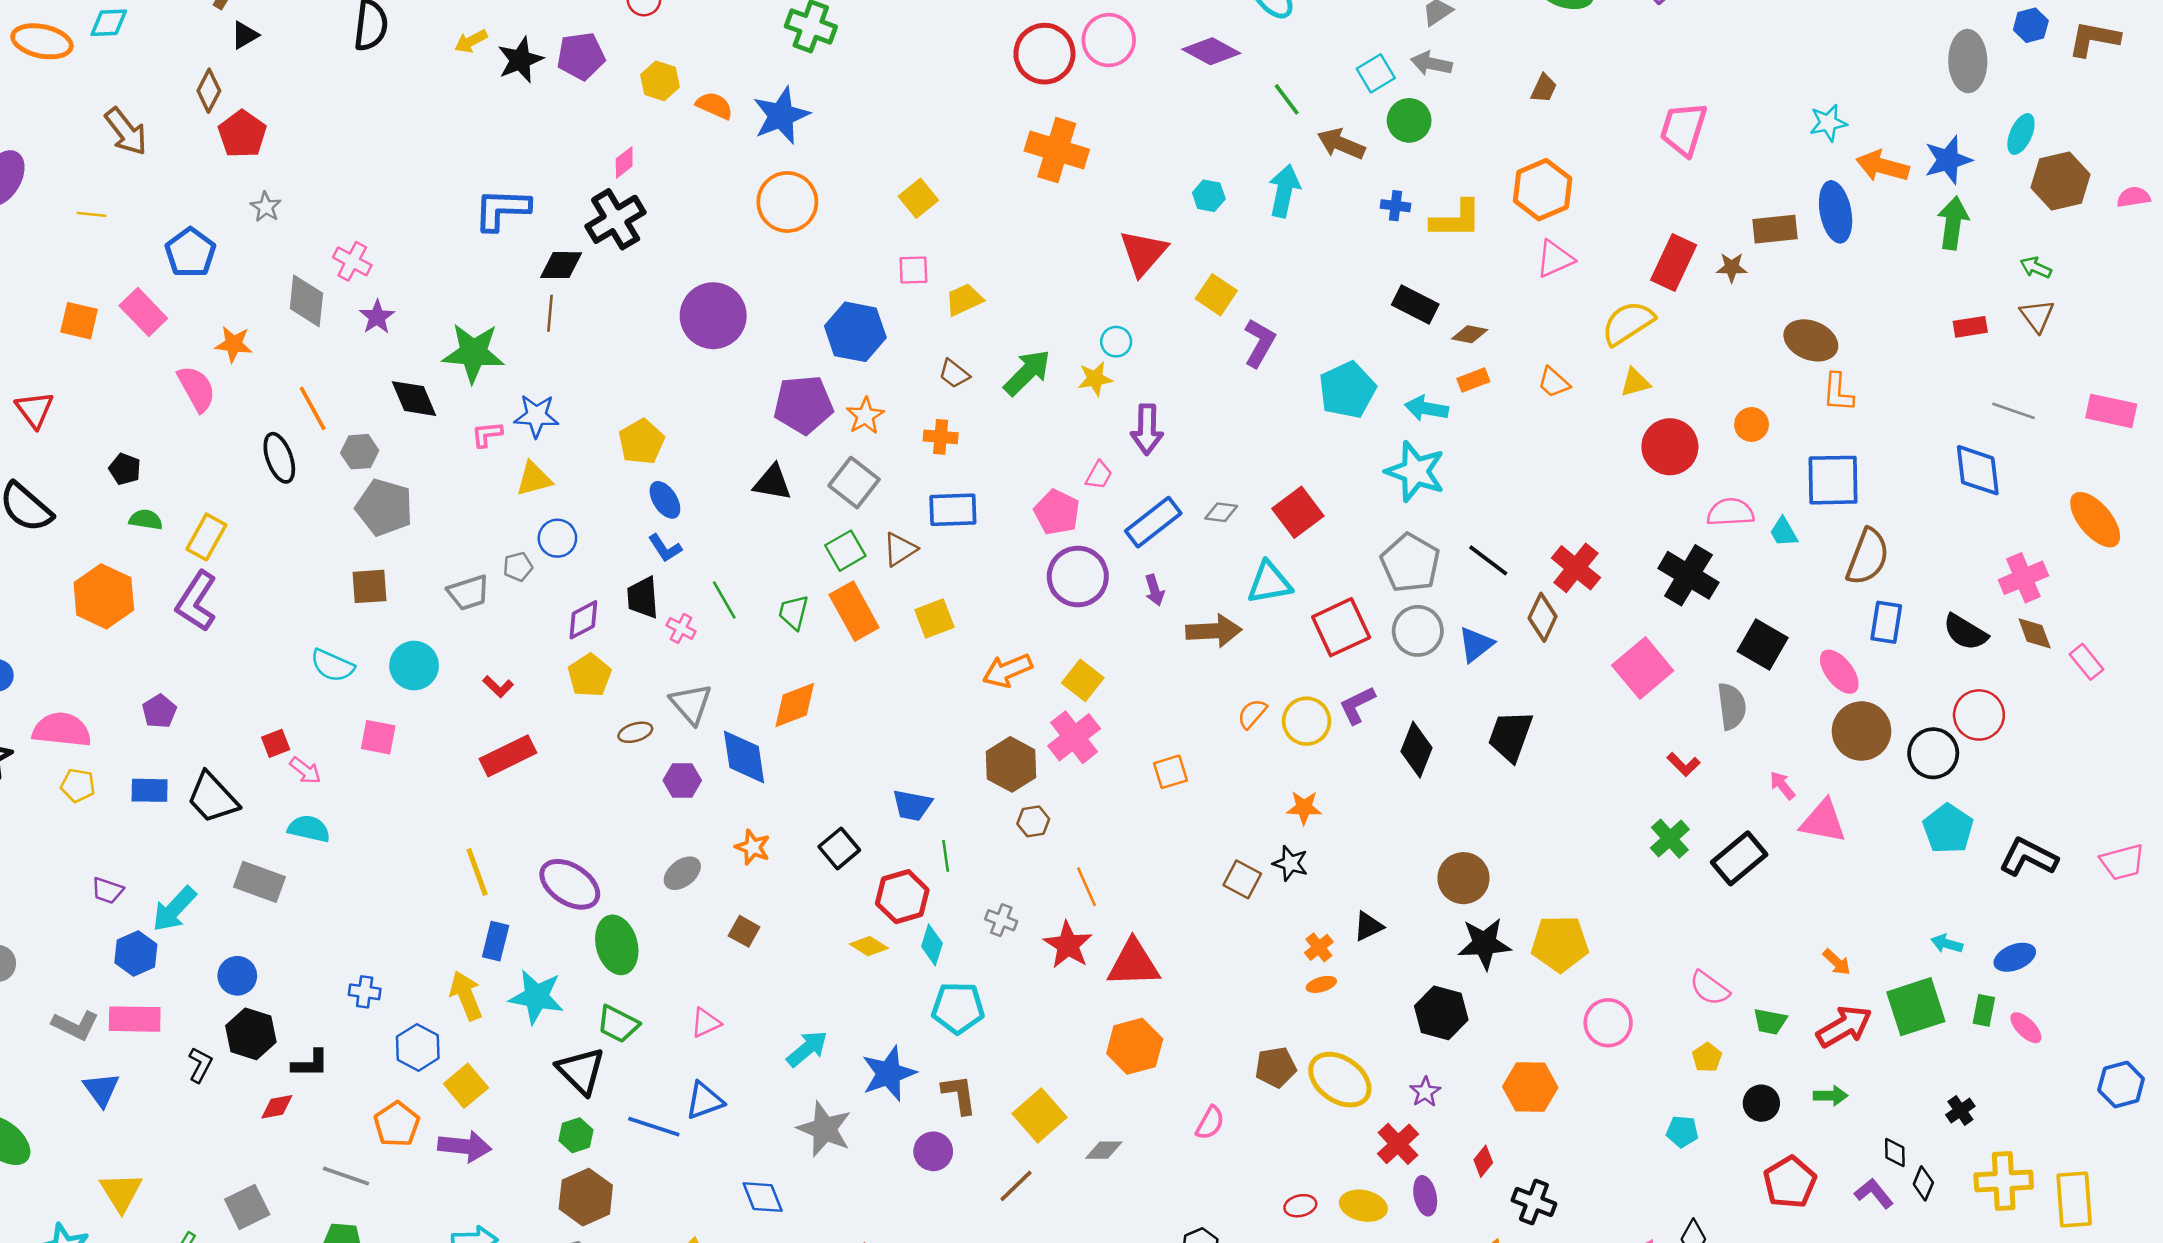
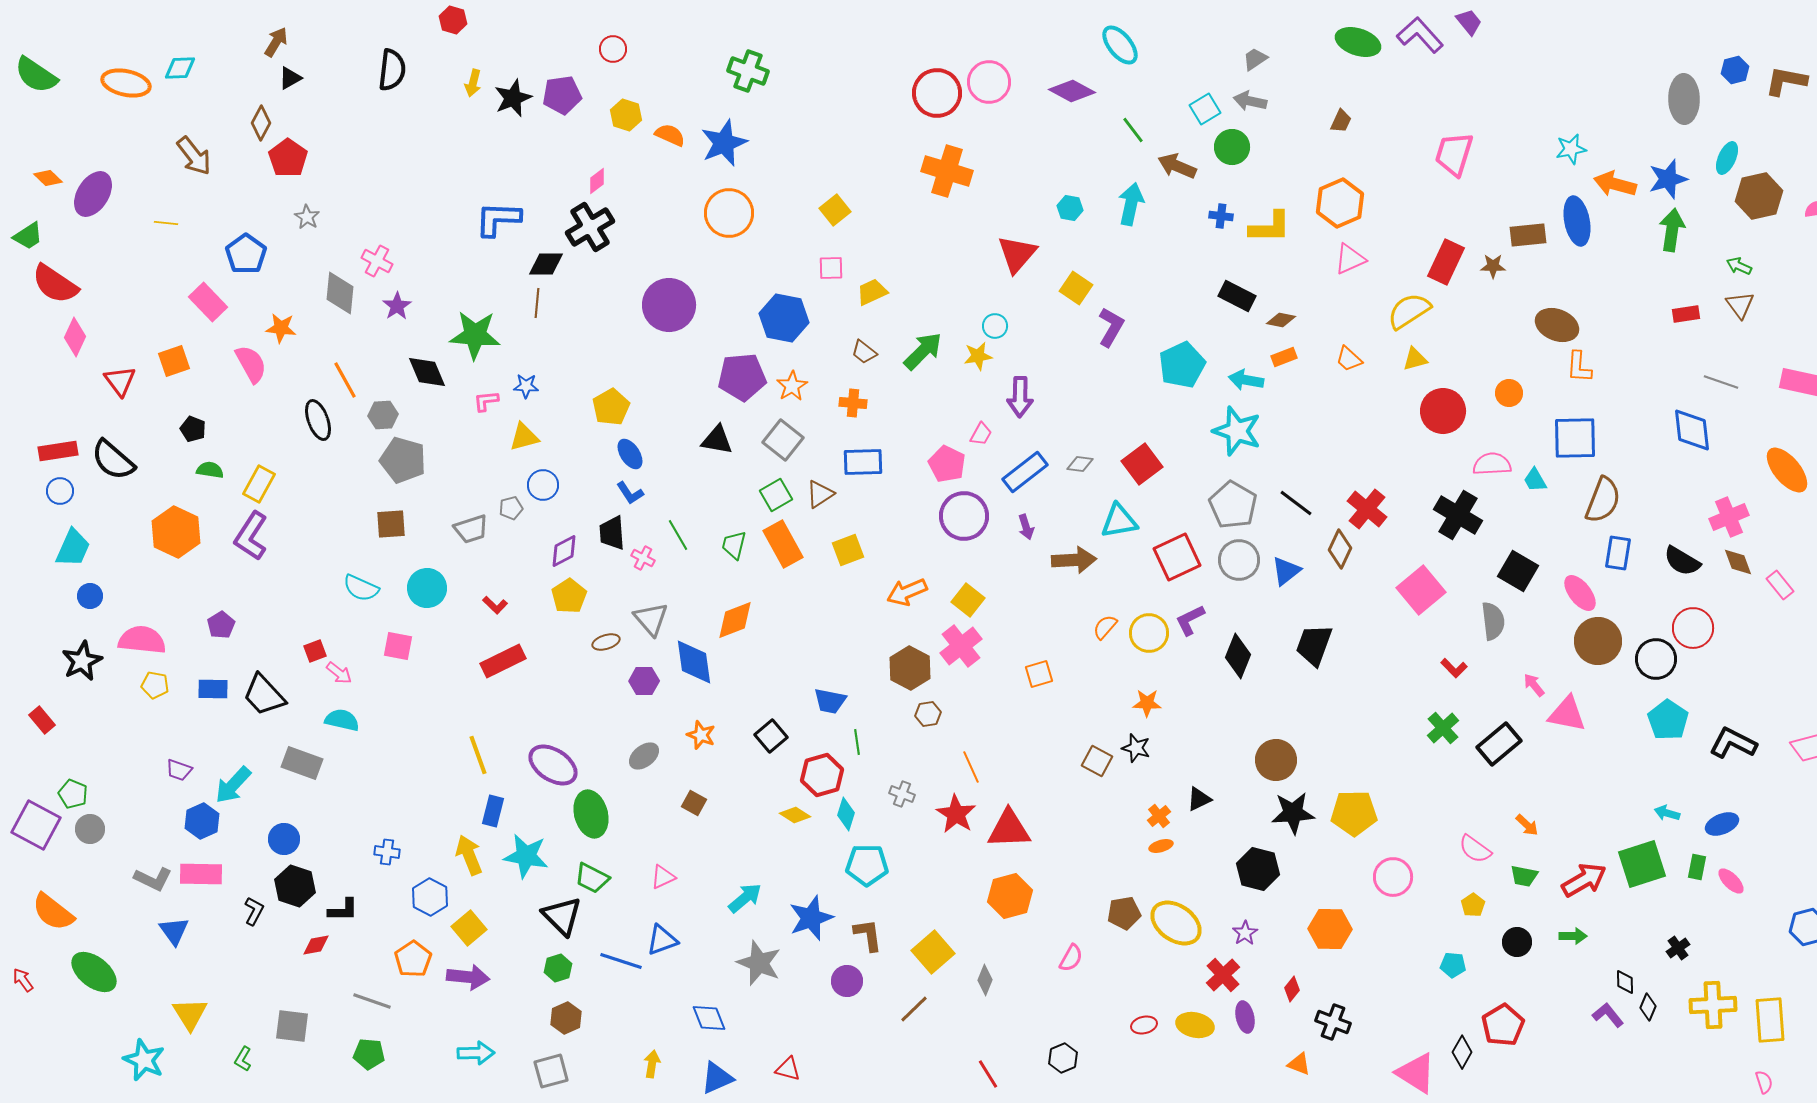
yellow arrow: (471, 41) -> (473, 83), turned -48
orange square: (79, 321) -> (174, 361), moved, turned -32
blue star: (536, 416) -> (526, 386), size x0.7
orange arrow: (1837, 962) -> (1527, 825), moved
gray diamond: (1104, 1150) -> (985, 980), turned -68
red pentagon: (1790, 1182) -> (1503, 1025), moved
brown hexagon: (586, 1197) -> (566, 1018), size x0.7
gray square: (247, 1207) -> (292, 1026), turned 33

